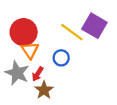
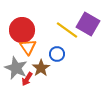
red arrow: (38, 74) -> (27, 79), moved
brown star: (44, 90) -> (41, 68), moved

